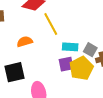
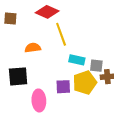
gray square: (90, 50) -> (96, 66), turned -32
purple square: (66, 64) -> (63, 87), moved

